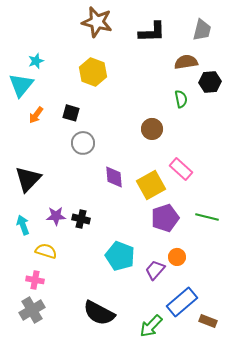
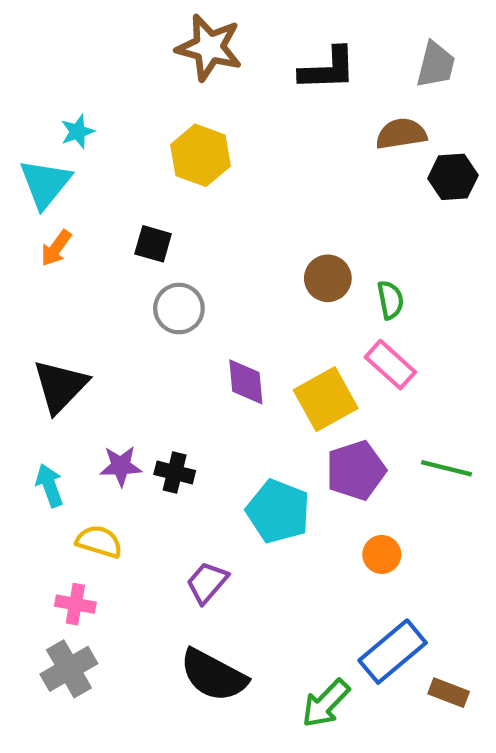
green semicircle: (181, 99) -> (390, 300), moved
orange arrow: (36, 115) -> (56, 248), moved
cyan pentagon: (120, 256) -> (278, 511), moved
purple trapezoid: (155, 270) -> (207, 583), moved

